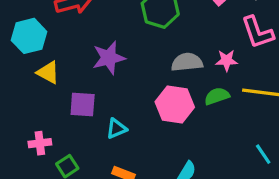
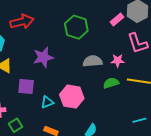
pink hexagon: (175, 105) -> (72, 97), moved
cyan line: (263, 154) -> (139, 120), turned -72

